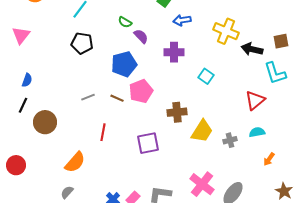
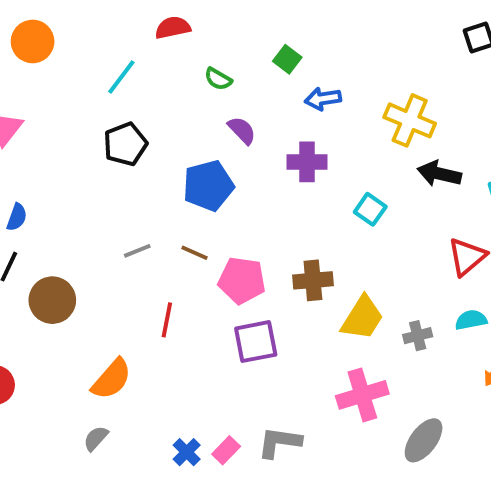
green semicircle: (125, 22) -> (218, 79), moved
black pentagon: (82, 43) -> (125, 144), turned -30
black arrow: (252, 49) -> (439, 174), moved
pink pentagon: (141, 91) -> (242, 280), moved, turned 30
pink cross: (202, 184) -> (362, 395), moved, turned 35

